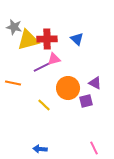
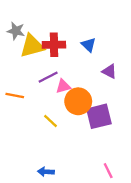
pink triangle: (54, 59) -> (63, 86), moved
purple triangle: (95, 83) -> (109, 71), moved
purple square: (86, 101) -> (99, 116), size x1.6

